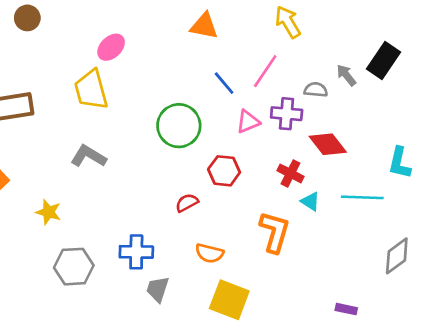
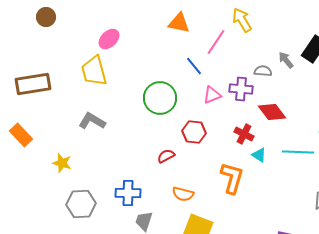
pink line: (265, 71) -> (216, 42), moved

